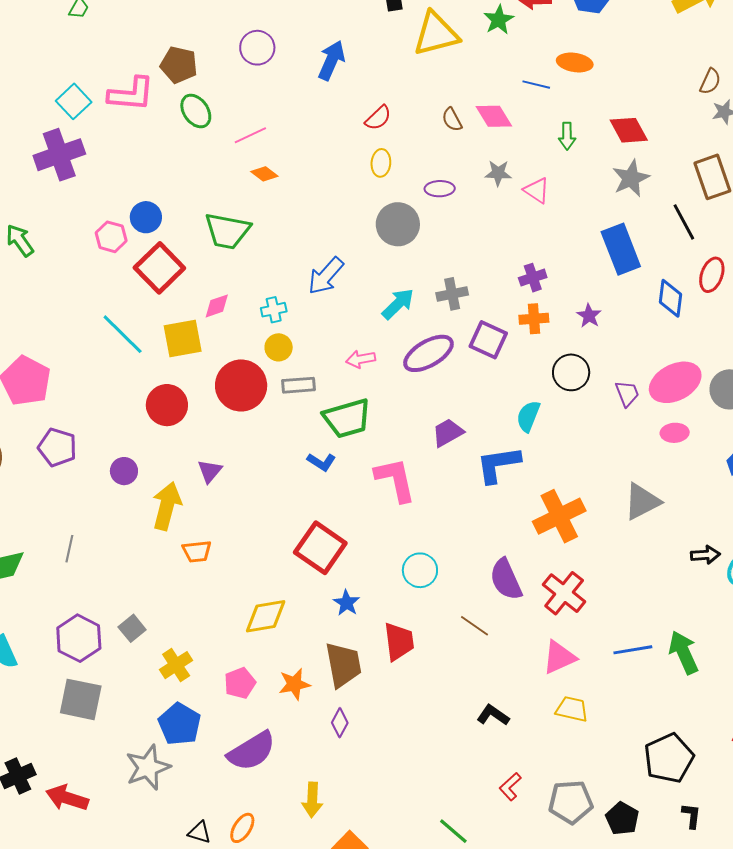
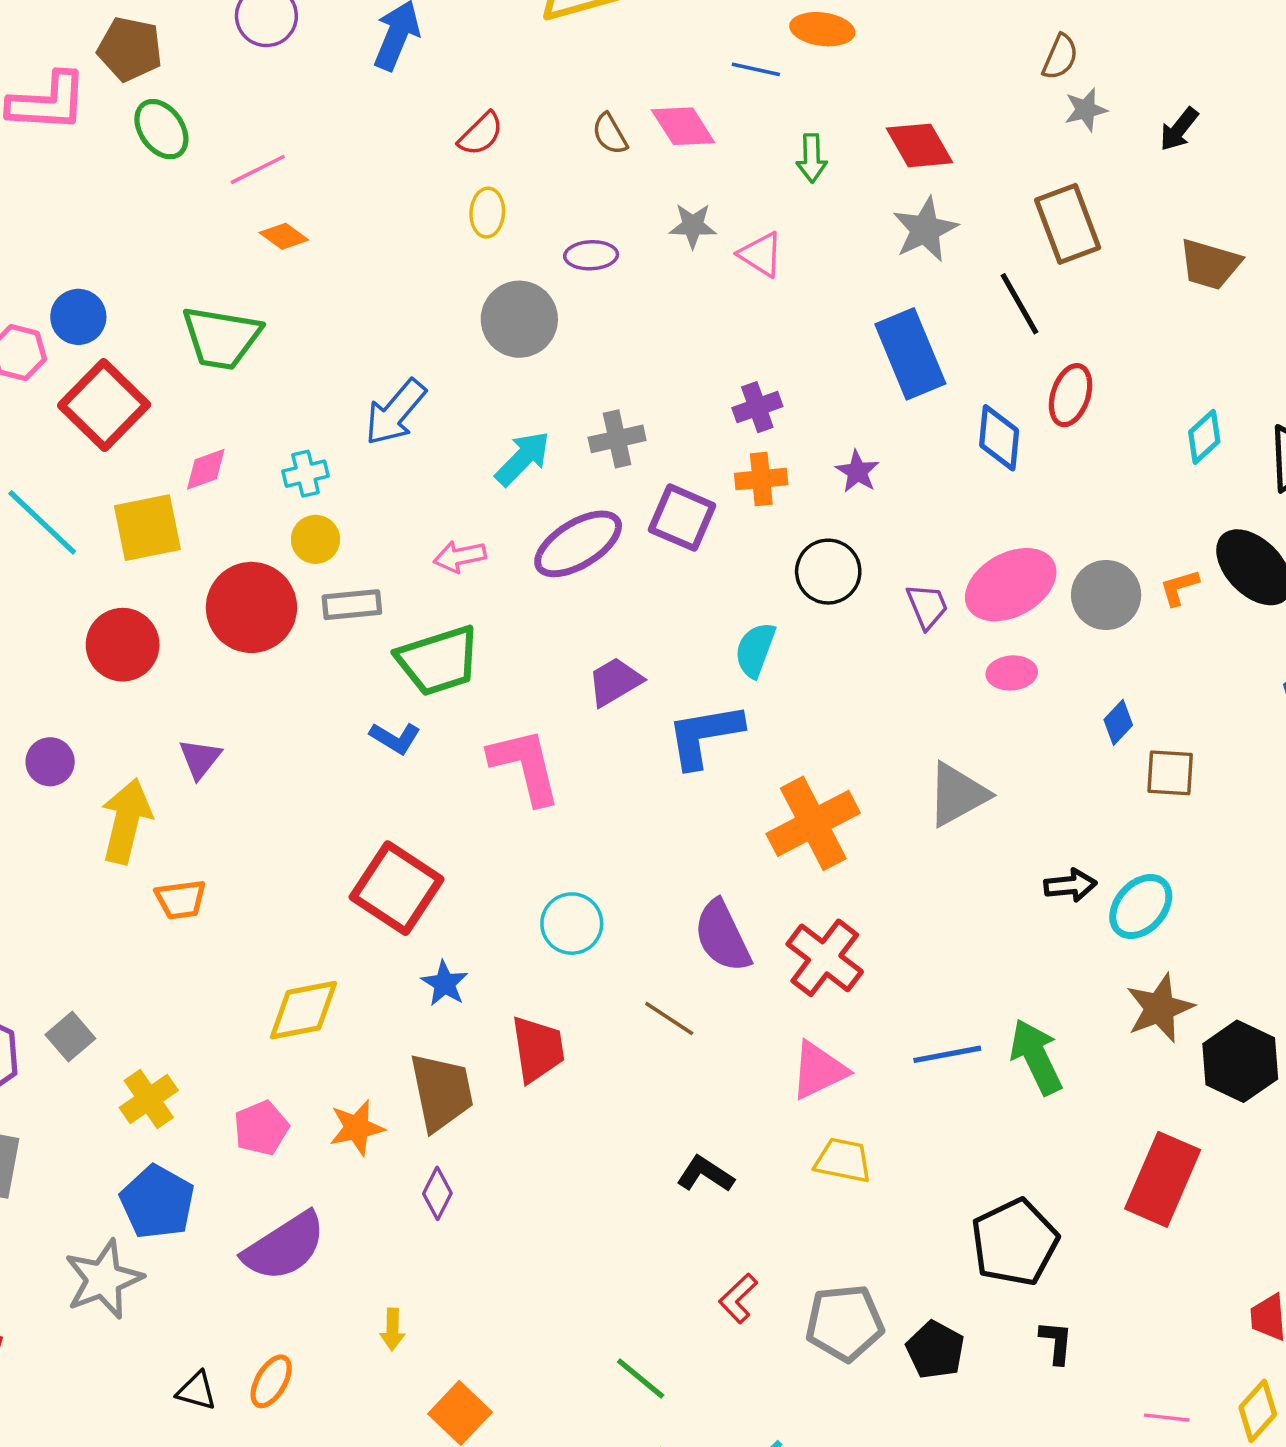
yellow arrow: (312, 800) -> (392, 1329), size x0.7

